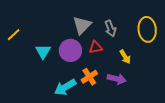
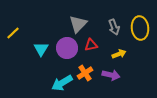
gray arrow: (110, 28) -> (114, 27), moved
yellow arrow: (125, 57) -> (119, 54), turned -80

